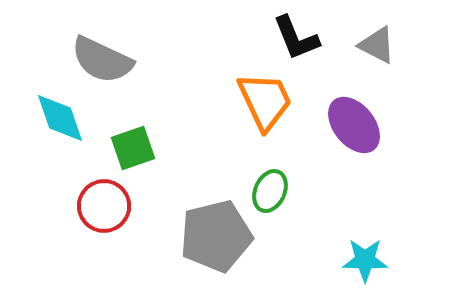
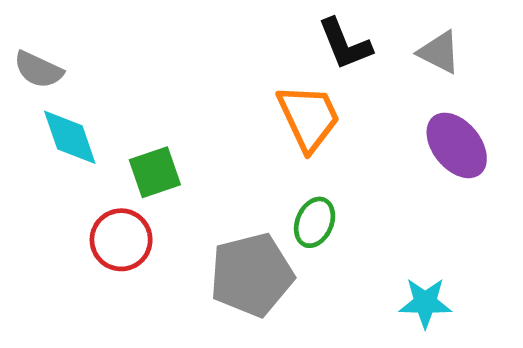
gray semicircle: (102, 60) -> (38, 70), moved, size x0.7
purple ellipse: (354, 125) -> (457, 145), moved

